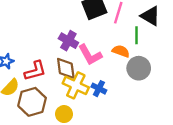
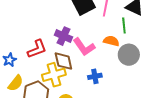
red L-shape: (35, 71) -> (37, 49), moved
yellow cross: (76, 85) -> (54, 75), moved, turned -35
blue cross: (99, 89) -> (95, 76), turned -32

